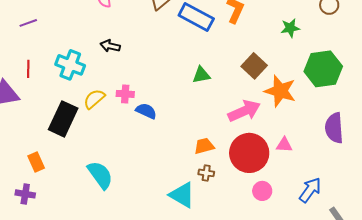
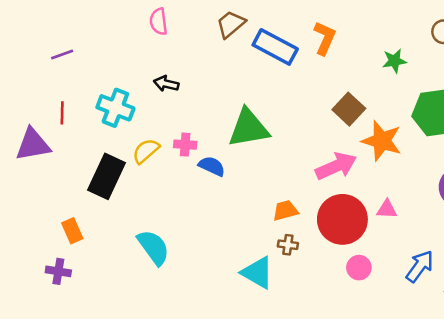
green triangle: (201, 75) -> (249, 128), moved, size x1.8

